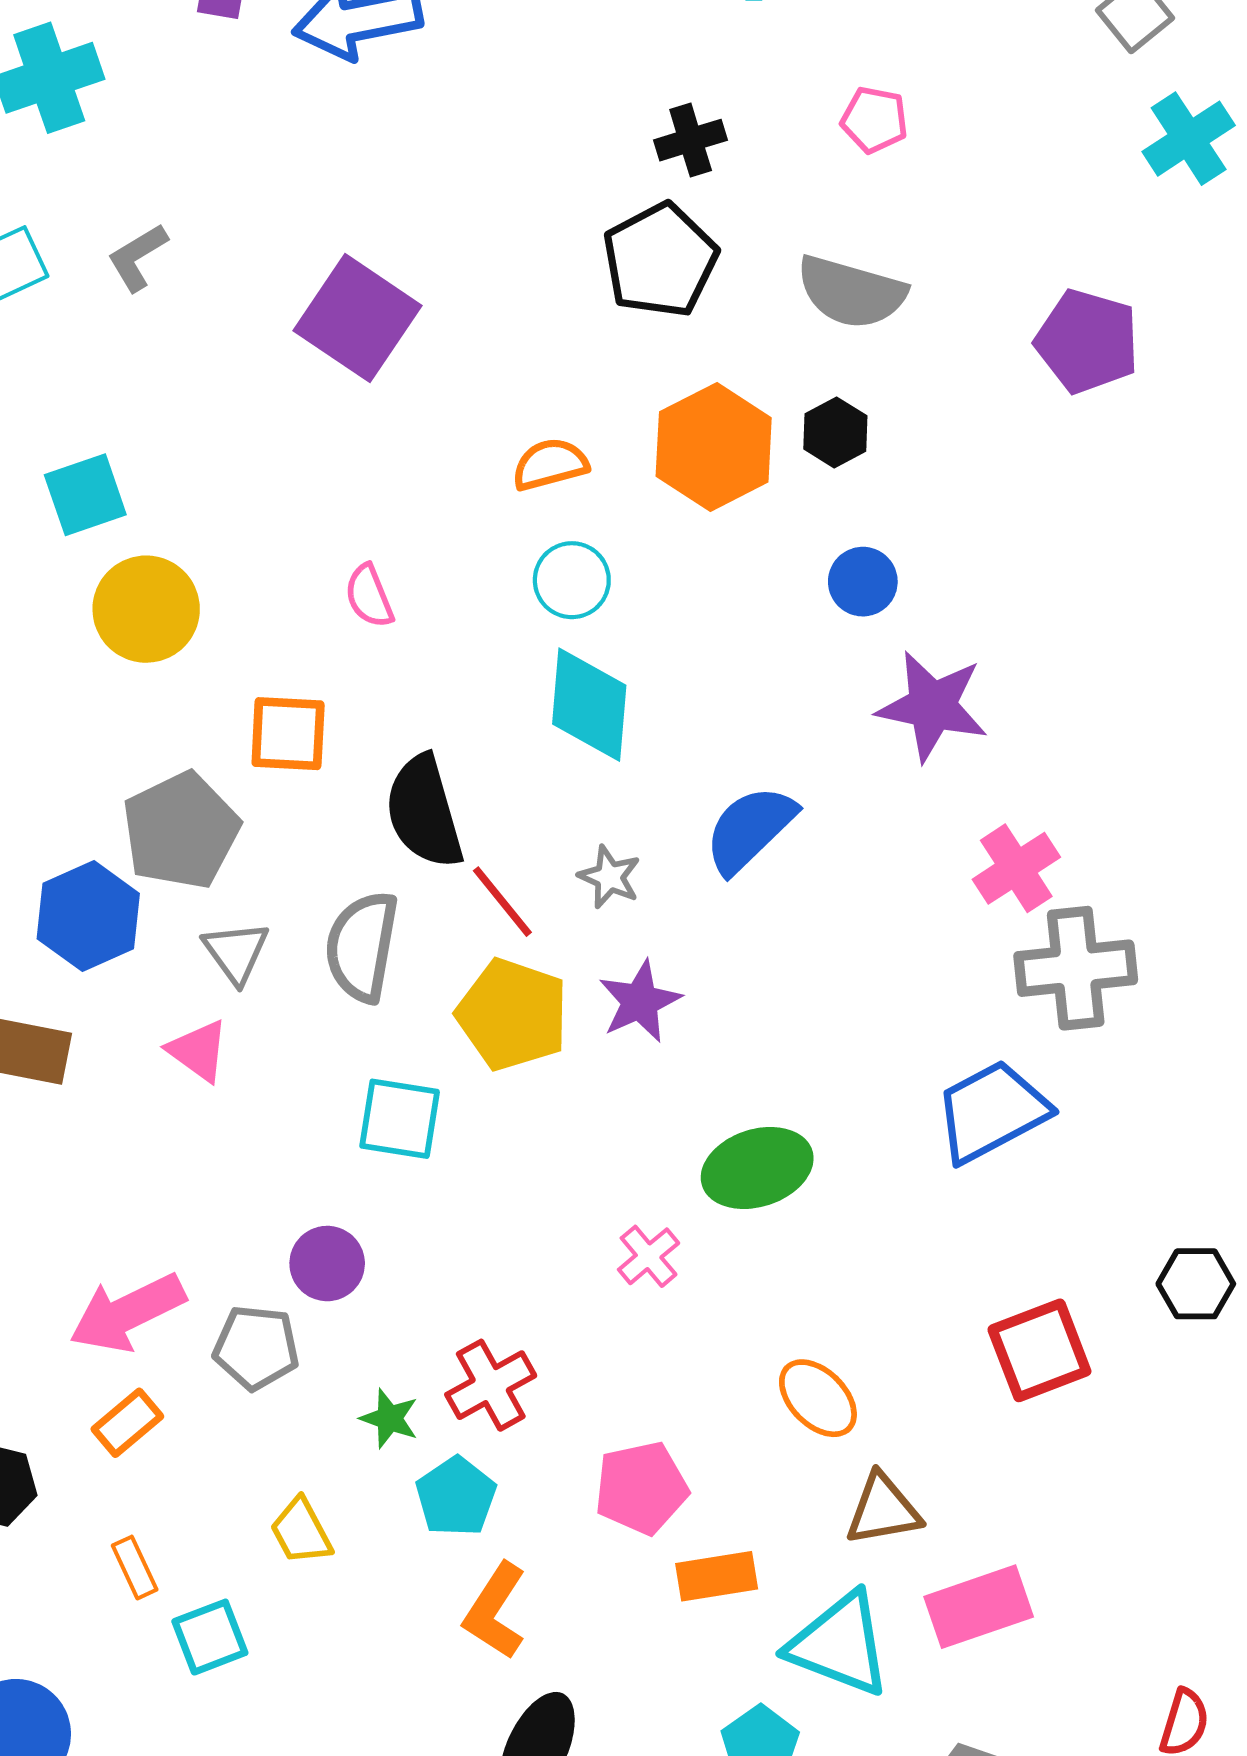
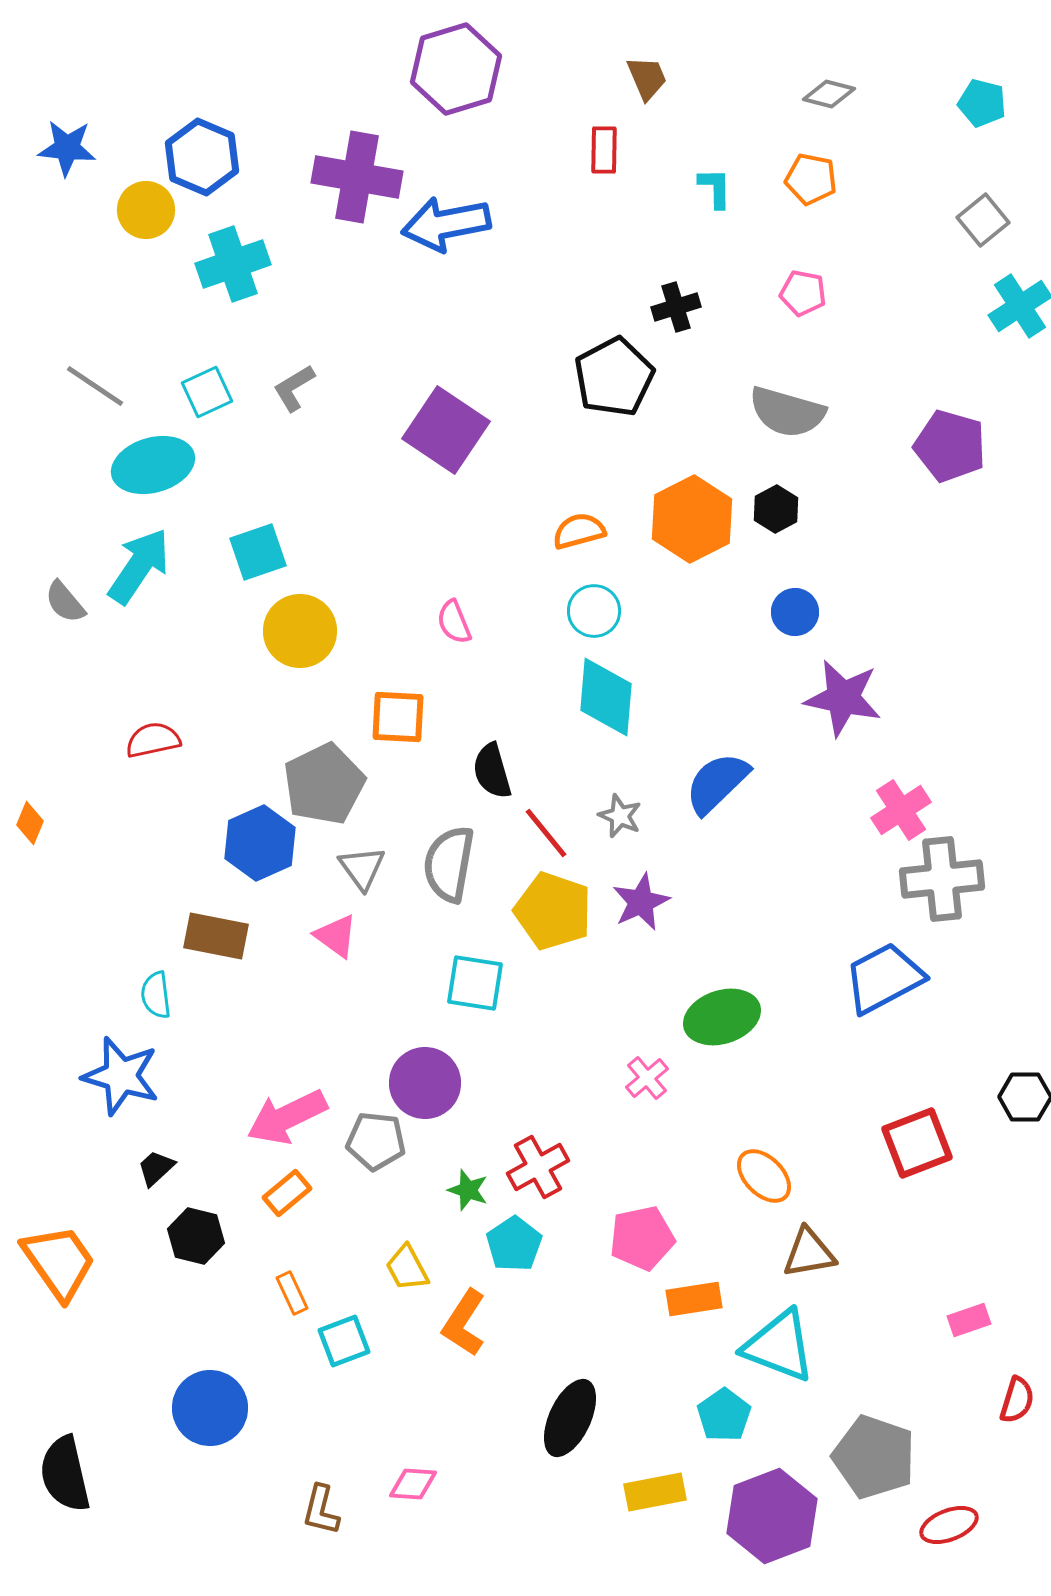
black pentagon: (660, 260) -> (614, 377), moved
black semicircle: (424, 812) -> (492, 771), size x0.7
purple circle: (327, 1264) -> (425, 1083), size x1.4
pink rectangle: (979, 1607) -> (969, 1320), moved, size x0.6
orange L-shape: (495, 1611) -> (464, 1323), moved

